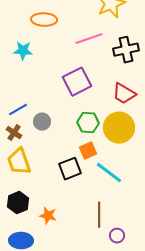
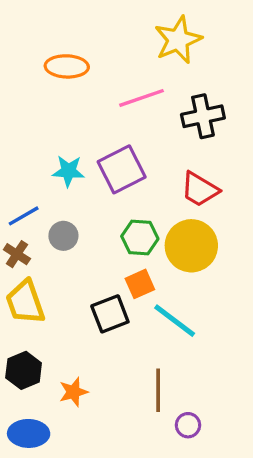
cyan star: (23, 51) -> (68, 171), moved
orange star: (48, 216) -> (73, 392), turned -30

